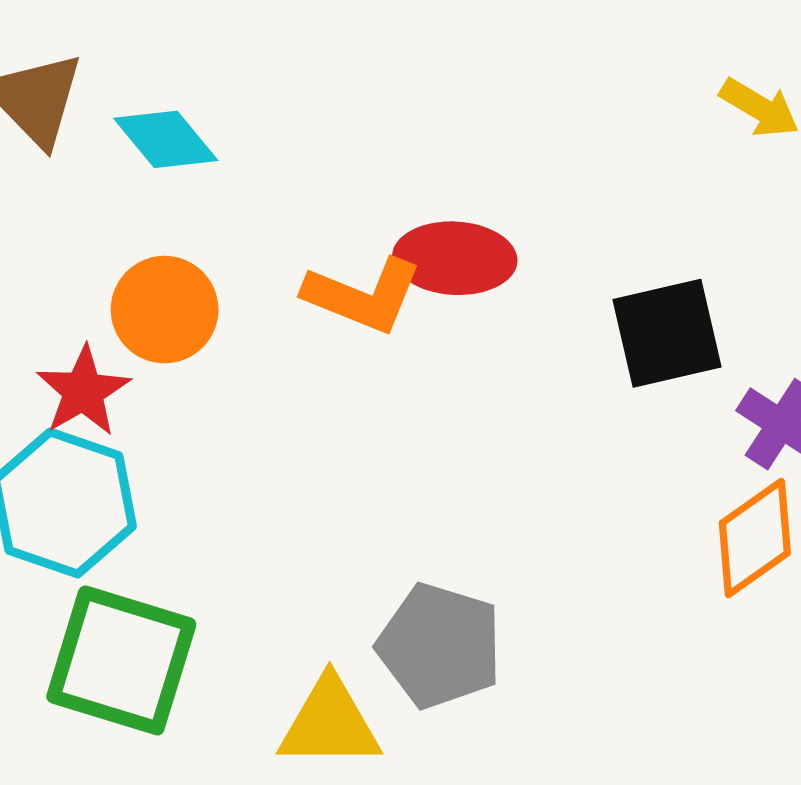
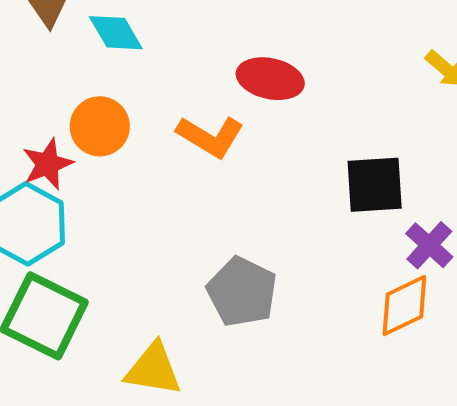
red ellipse: (455, 258) -> (270, 79), moved
gray pentagon: (440, 646) -> (242, 292), moved

